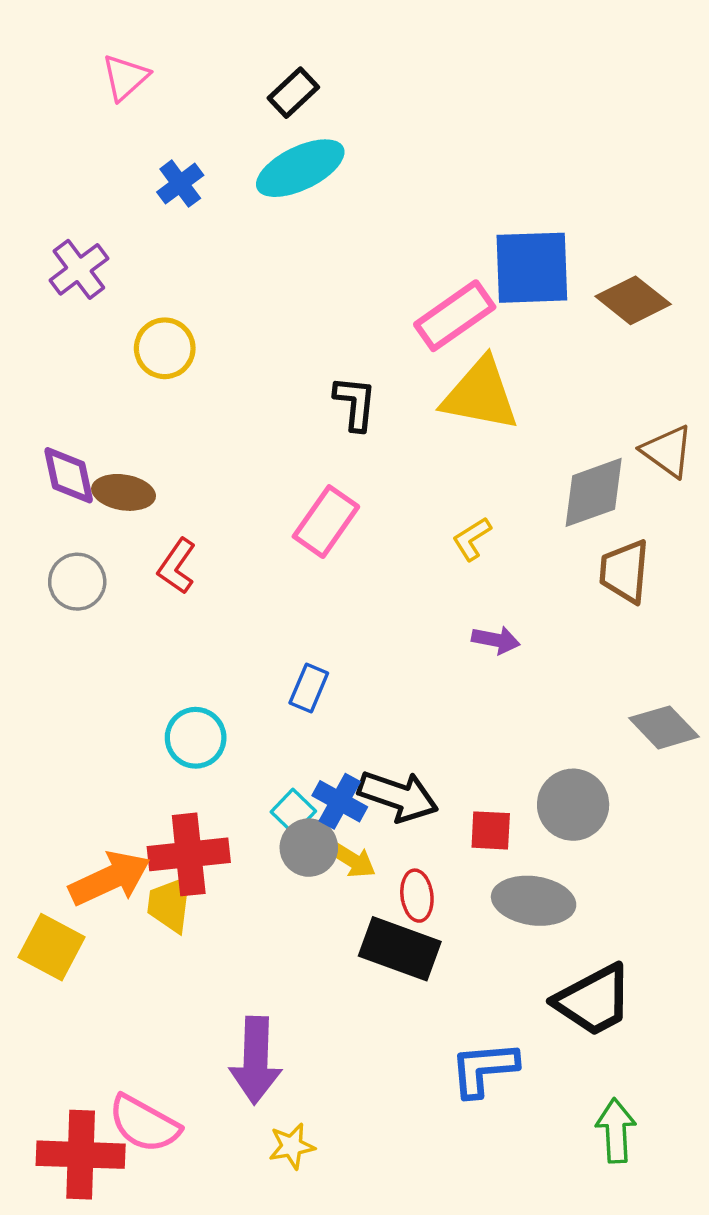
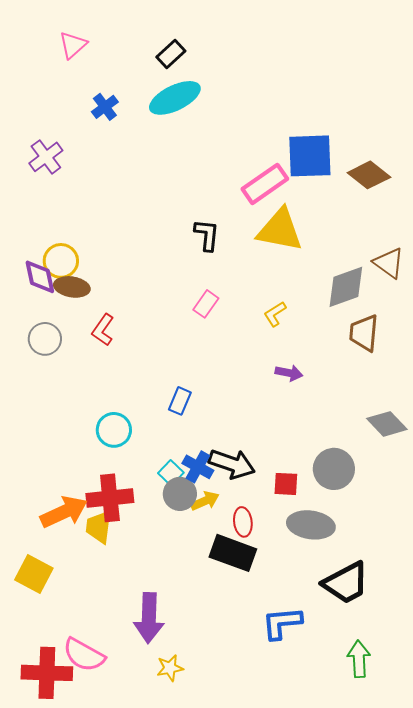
yellow circle: (165, 348) -> (61, 261), moved
pink rectangle: (326, 522) -> (206, 304), moved, size x0.7
yellow arrow: (352, 860) -> (205, 501), turned -56
yellow square: (51, 947) -> (34, 574), moved

